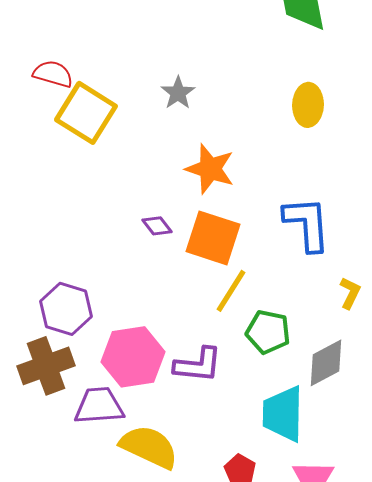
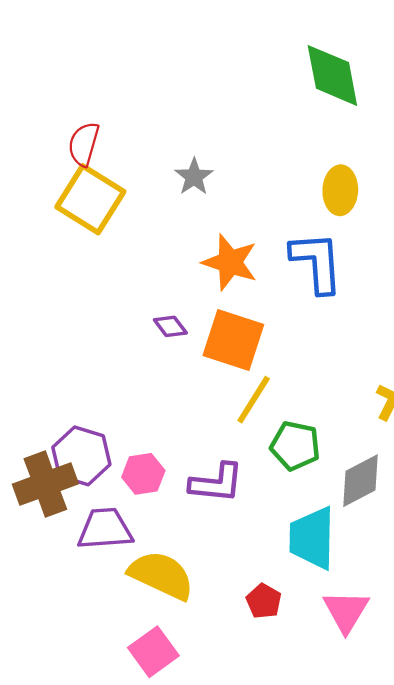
red semicircle: (53, 74) -> (84, 144), moved, turned -90
blue L-shape: (307, 224) -> (317, 262), moved
purple hexagon: (66, 309) -> (81, 456), moved
pink hexagon: (133, 357) -> (143, 474), size x0.6

